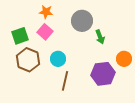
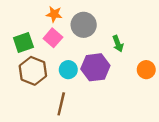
gray circle: (82, 21) -> (84, 25), moved
purple hexagon: (103, 74) -> (95, 67), moved
brown line: (65, 81) -> (61, 104), moved

